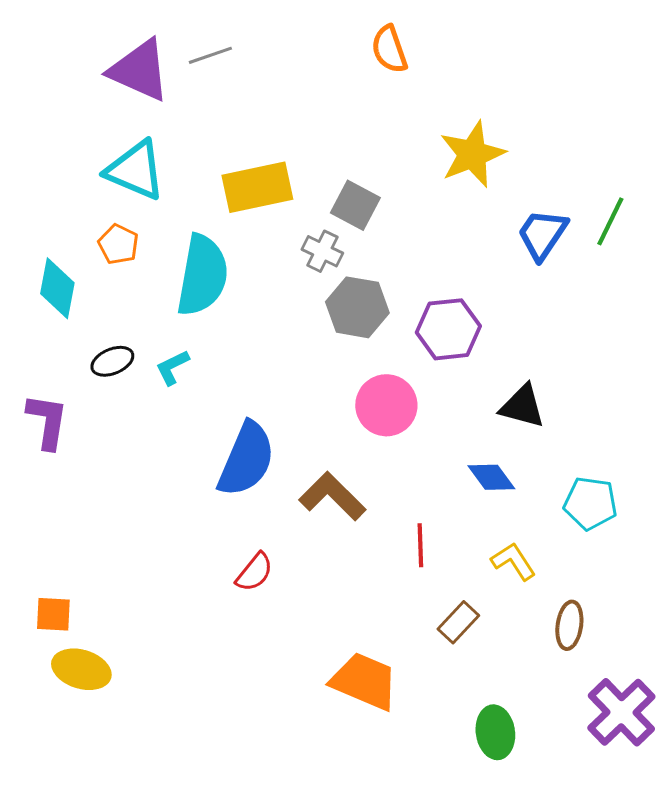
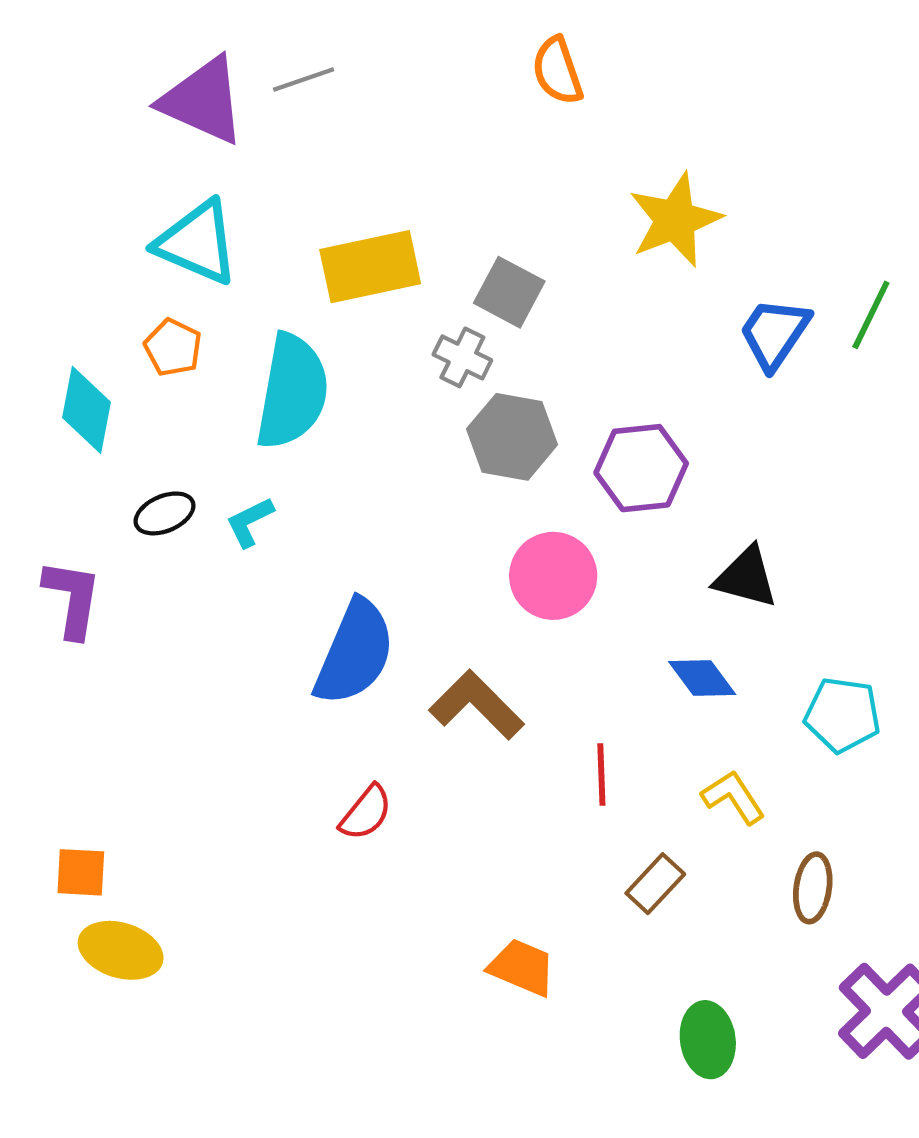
orange trapezoid: (364, 681) -> (522, 967), size x0.7

